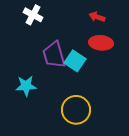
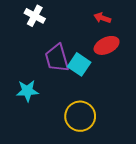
red ellipse: (101, 43) -> (107, 45), turned -30

